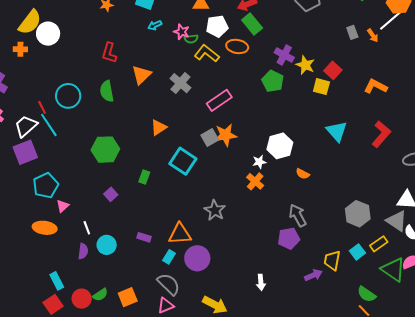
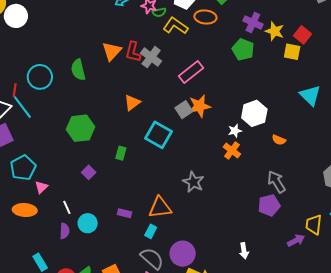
red L-shape: (109, 53) -> (133, 52), moved
red line: (42, 107) -> (15, 90), turned 40
purple circle: (197, 258) -> (183, 254), moved

